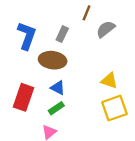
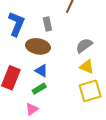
gray semicircle: (106, 29) -> (84, 45), moved
gray rectangle: (62, 34) -> (47, 24), turned -40

